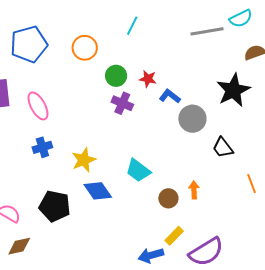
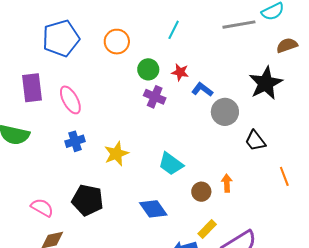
cyan line: (132, 26) -> (174, 30), moved
blue diamond: (98, 191) -> (153, 209), moved

